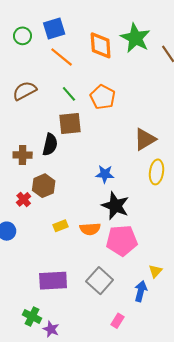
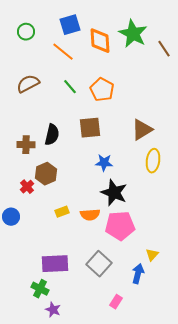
blue square: (54, 28) -> (70, 25), moved
brown square: (70, 123) -> (90, 128), moved
green cross: (32, 316) -> (40, 289), moved

